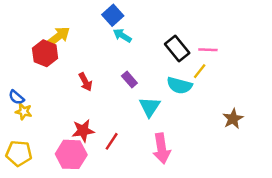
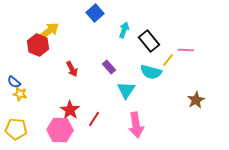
cyan arrow: (122, 35) -> (124, 30), moved, turned 77
pink line: (208, 50) -> (186, 50), moved
red star: (83, 131) -> (70, 110), turned -30

